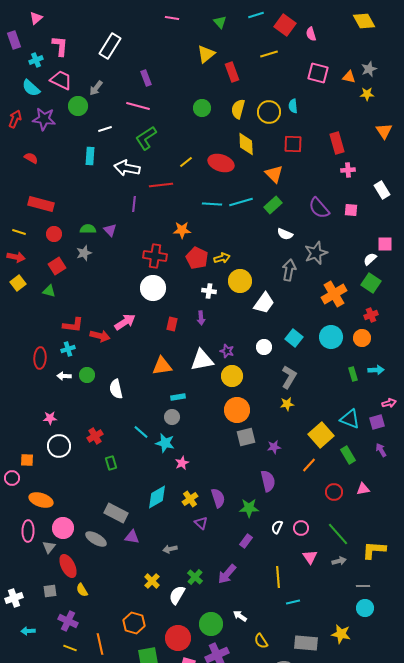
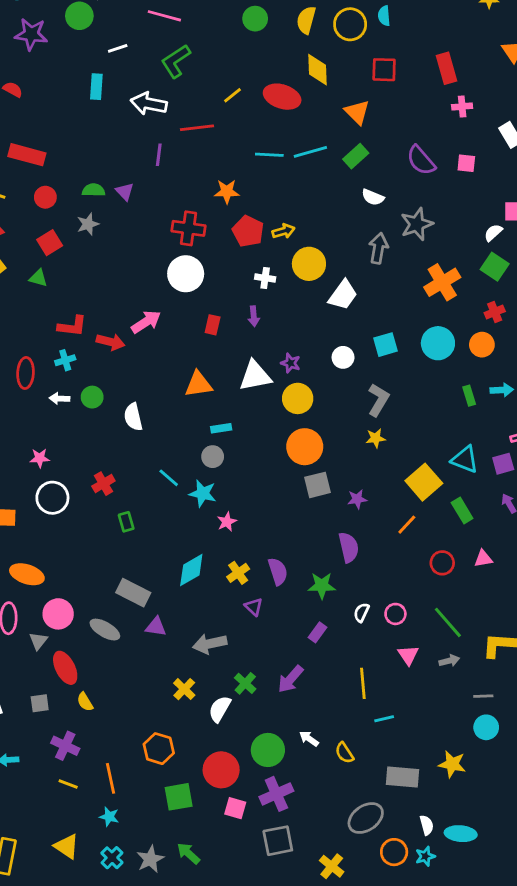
cyan square: (294, 338) -> (386, 345), turned 36
gray arrow: (170, 549) -> (210, 644), size x1.6
yellow semicircle: (261, 641) -> (344, 753), moved

